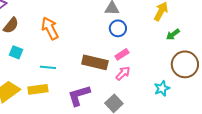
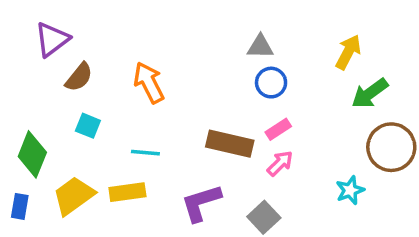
green arrow: (173, 34) -> (370, 93), size x1.5

